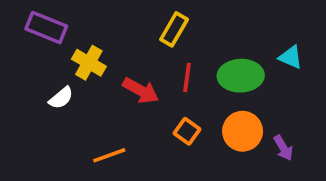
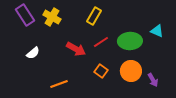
purple rectangle: (46, 28) -> (25, 15), turned 35
yellow cross: (89, 63) -> (52, 17), moved
red line: (187, 78) -> (101, 42), turned 49

